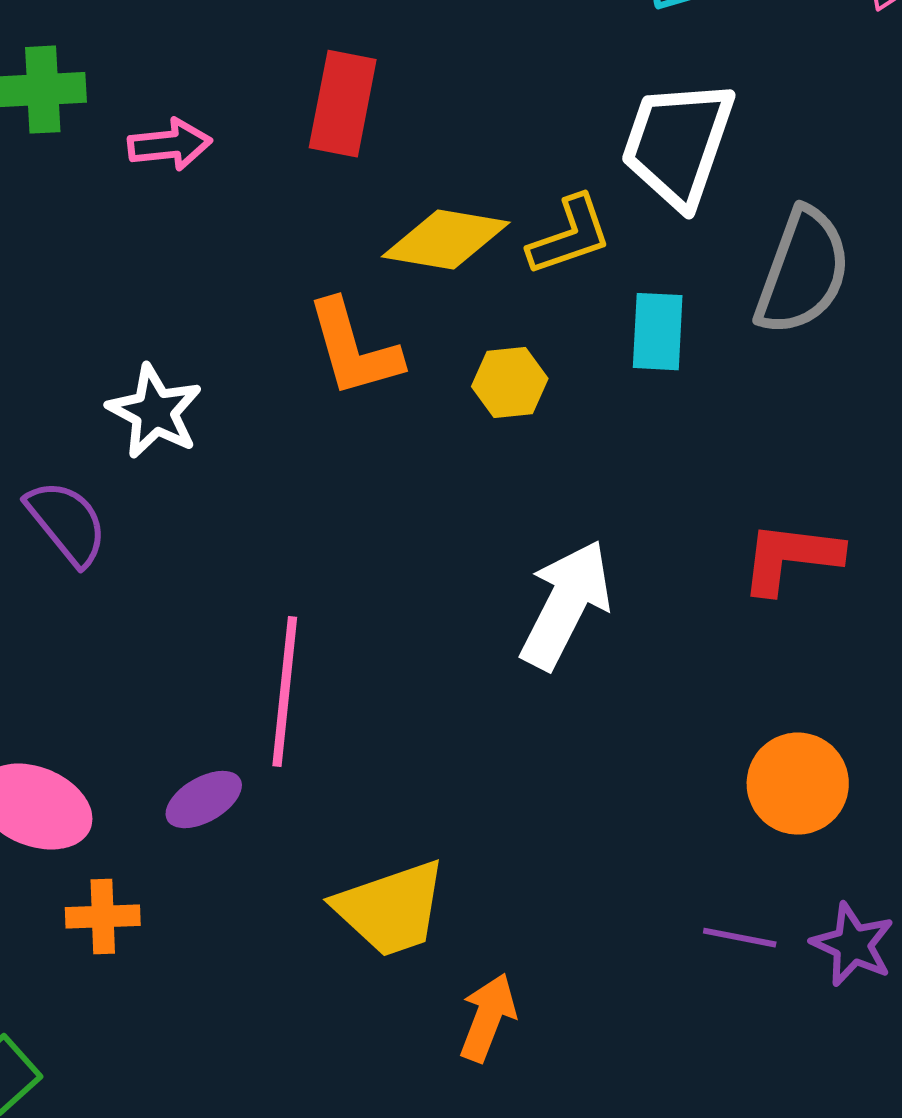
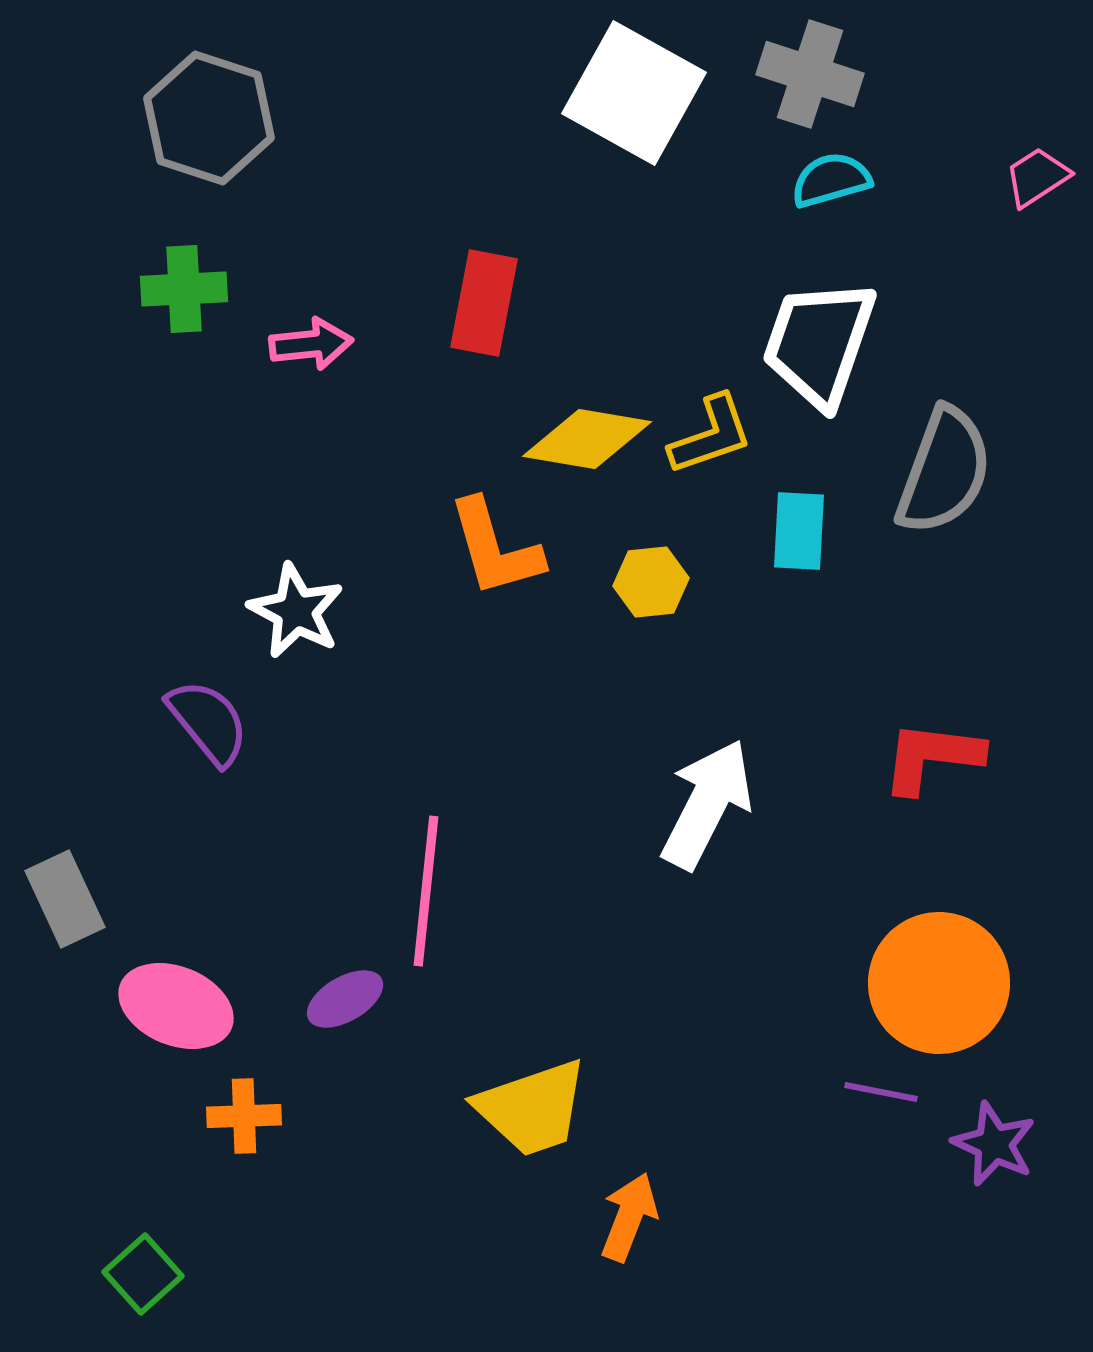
orange circle: (798, 784) -> (939, 983), size x1.4
purple line: (740, 938) -> (881, 1092), moved

